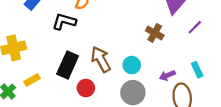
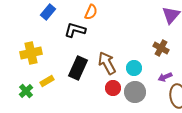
brown cross: (155, 33) -> (161, 48), moved
red circle: (86, 88) -> (113, 88), moved

